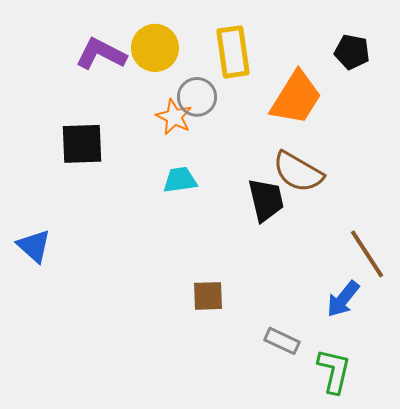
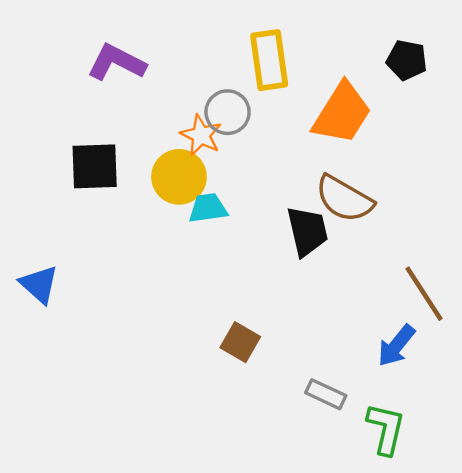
yellow circle: (155, 48) -> (179, 177), moved
brown square: (208, 296) -> (240, 342), turned 32

